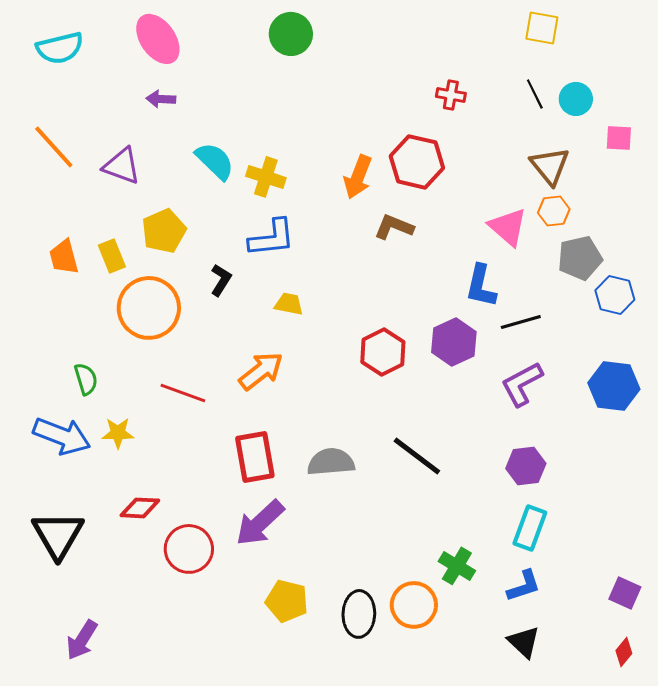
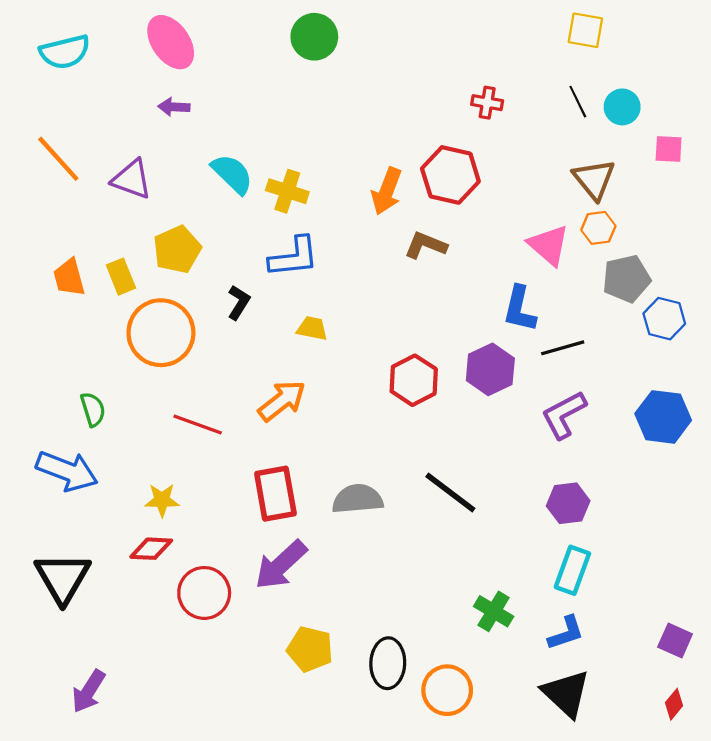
yellow star: (118, 433) -> (162, 500), moved
orange circle: (414, 605) -> (447, 690), moved
black triangle: (524, 642) -> (566, 693), size x1.4

